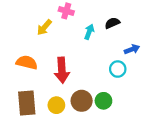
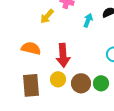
yellow circle: (56, 105) -> (58, 79), moved

